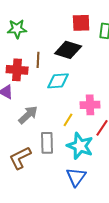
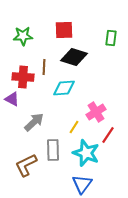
red square: (81, 23) -> (64, 30), moved
pink cross: (90, 105) -> (96, 112), turned -30

